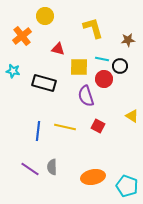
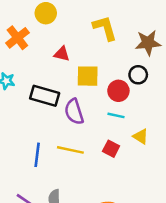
brown star: (128, 40) -> (148, 43), size x1.5
cyan line: (102, 59) -> (116, 115), moved
purple semicircle: (86, 96) -> (74, 112), moved
yellow triangle: (132, 116) -> (141, 136), moved

